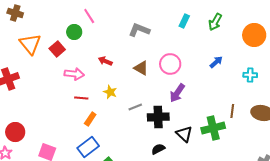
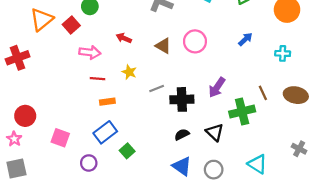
orange triangle: (30, 44) -> (42, 19), turned 30
purple arrow: (177, 93) -> (217, 87), moved
brown line: (232, 111) -> (263, 93), turned -32
orange rectangle: (90, 119) -> (107, 102), turned 48
black triangle: (184, 134) -> (215, 132), moved

